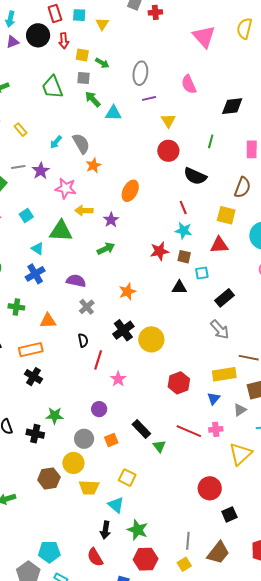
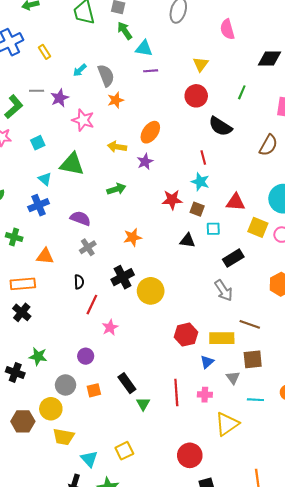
purple line: (149, 98) -> (151, 71), moved
yellow arrow: (84, 211) -> (117, 147), moved
yellow square: (226, 215) -> (258, 227), moved
purple star: (111, 220) -> (145, 162), moved
red hexagon: (179, 383) -> (186, 335), moved
gray triangle: (240, 410) -> (233, 378), turned -40
red line: (189, 431) -> (176, 392), turned 55
yellow square: (127, 478) -> (124, 451), moved, turned 30

